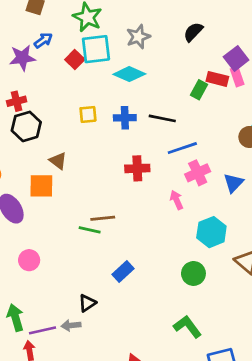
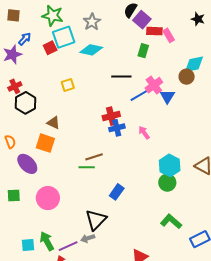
purple square: (236, 58) -> (142, 20), moved
red square: (75, 60) -> (50, 48), turned 32
red rectangle: (217, 79) -> (154, 31), moved
blue cross: (125, 118) -> (117, 128), moved
pink cross: (198, 173) -> (154, 85), moved
blue triangle: (233, 183) -> (167, 96), moved
orange square: (41, 186) -> (45, 143), turned 30
cyan hexagon: (211, 232) -> (170, 165), moved
pink circle: (29, 260) -> (48, 198), size x1.5
black triangle: (87, 303) -> (96, 220), size x1.6

